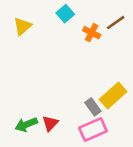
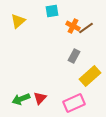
cyan square: (65, 14) -> (52, 11), turned 32
brown line: (116, 23) -> (86, 28), moved
gray rectangle: (93, 107) -> (74, 56), moved, turned 64

